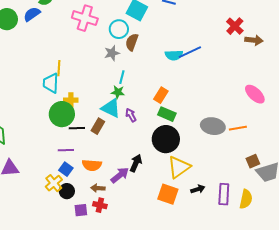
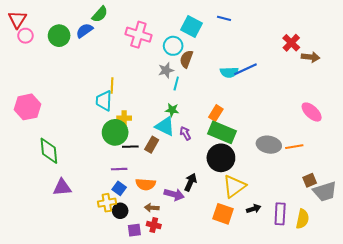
cyan line: (122, 77) -> (176, 83), moved
green rectangle: (167, 114) -> (222, 132), size x1.5
purple arrow: (120, 175) -> (174, 194), turned 54
yellow cross: (54, 183) -> (107, 203), turned 30

